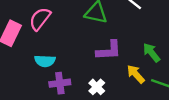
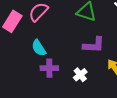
cyan semicircle: (45, 61) -> (39, 48), turned 48

